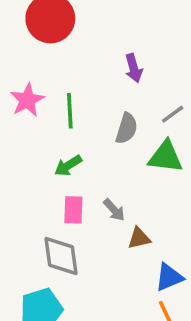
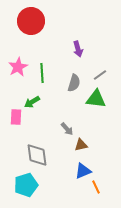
green arrow: (68, 166) -> (32, 102), moved
pink rectangle: (73, 210) -> (16, 117), moved
blue triangle: (169, 277) -> (83, 171), moved

